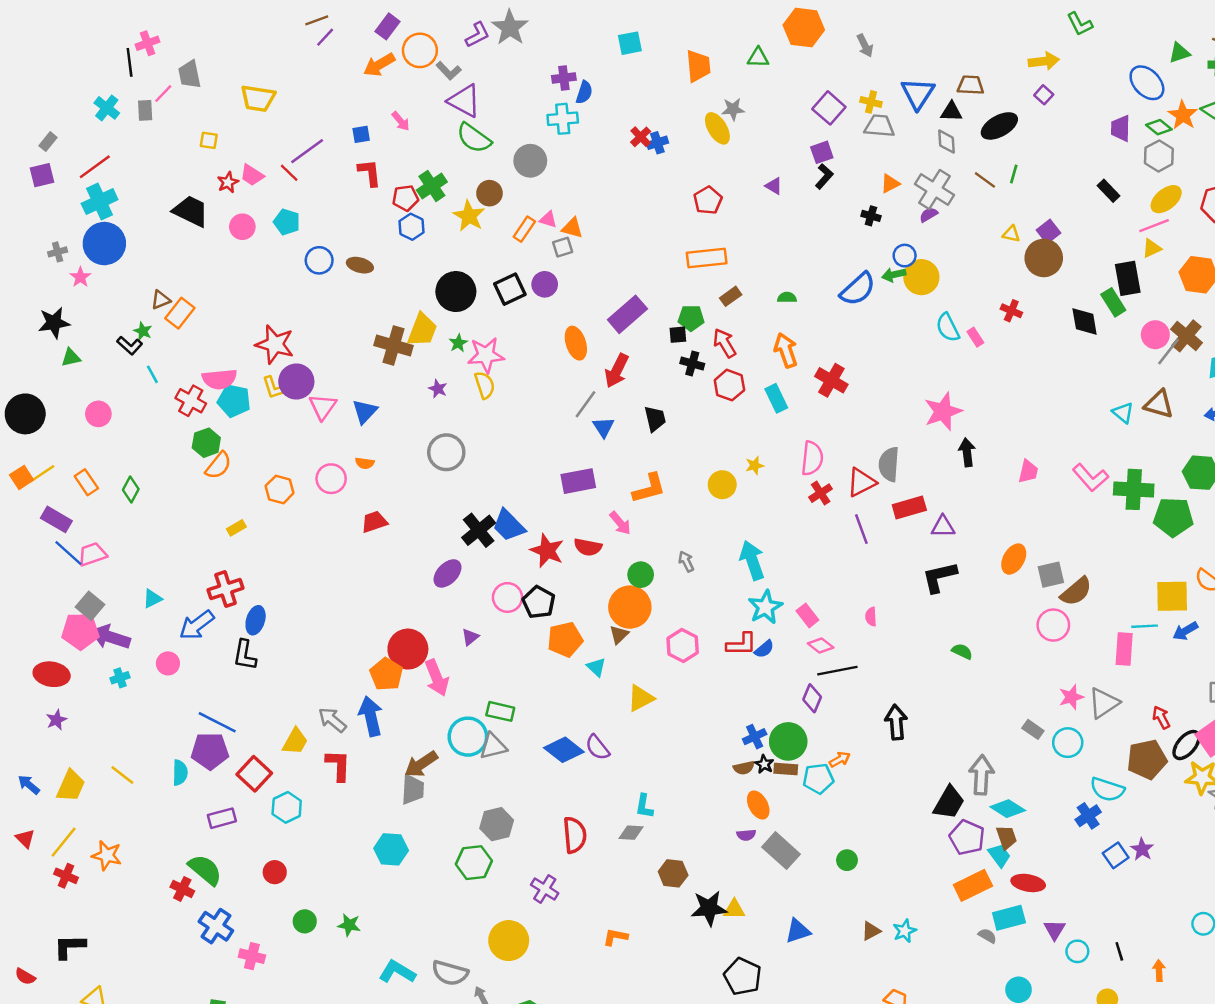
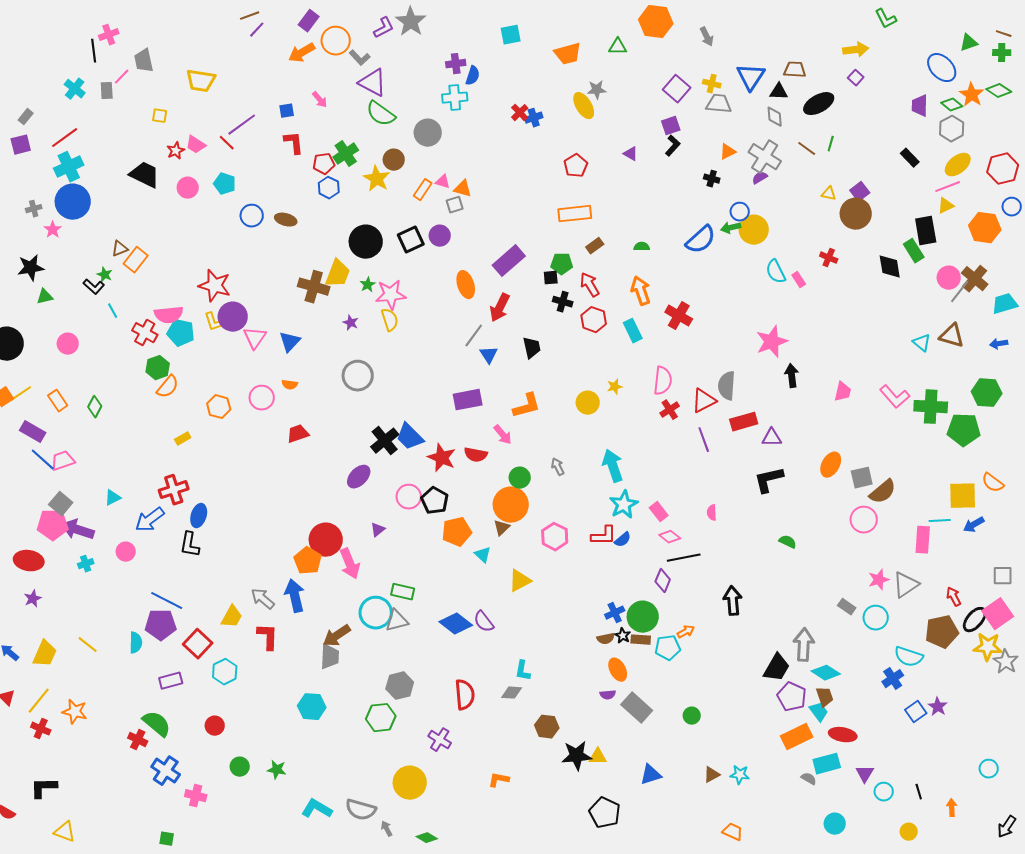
orange trapezoid: (698, 66) -> (568, 54), turned 80
cyan star: (905, 931) -> (740, 775), turned 30

